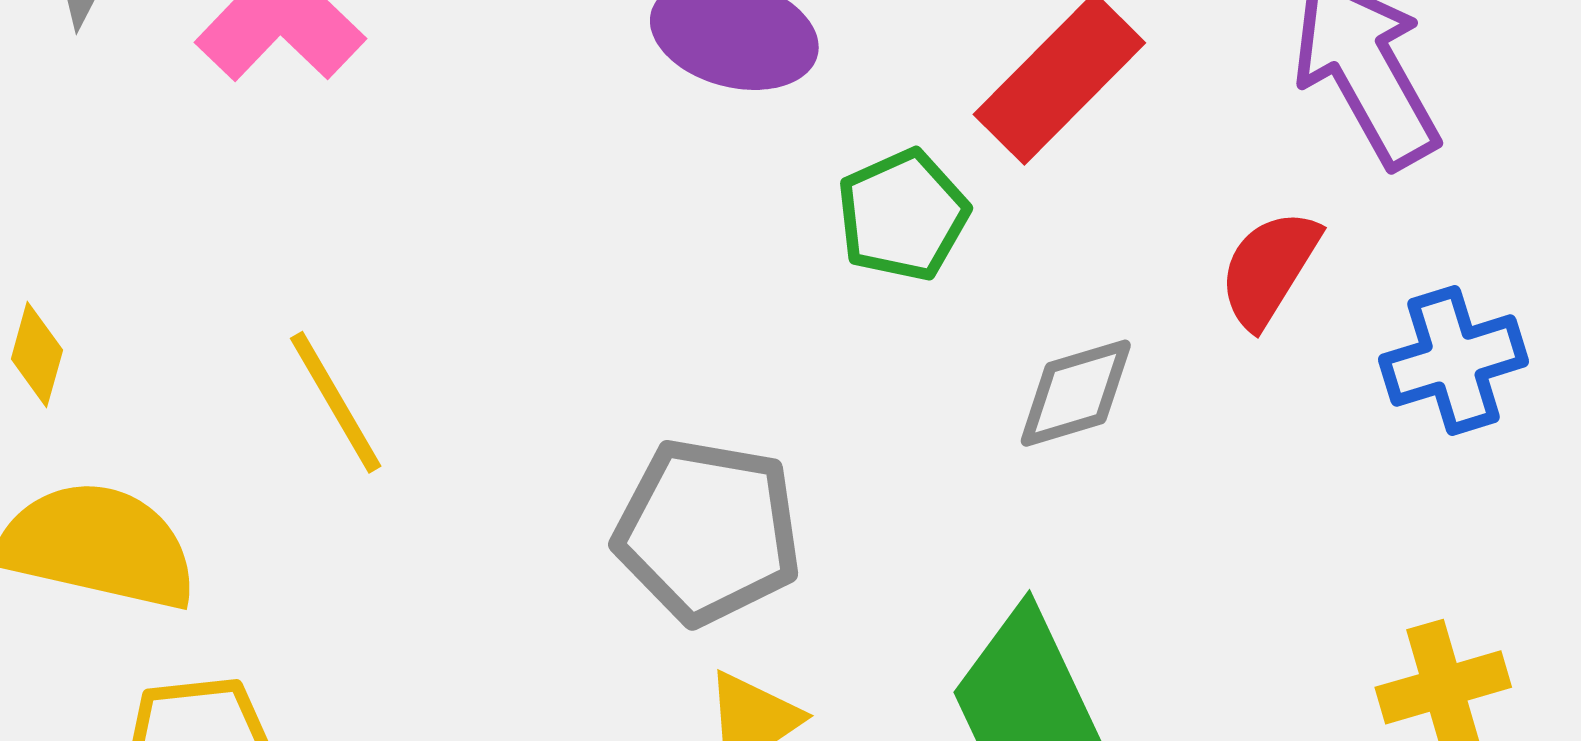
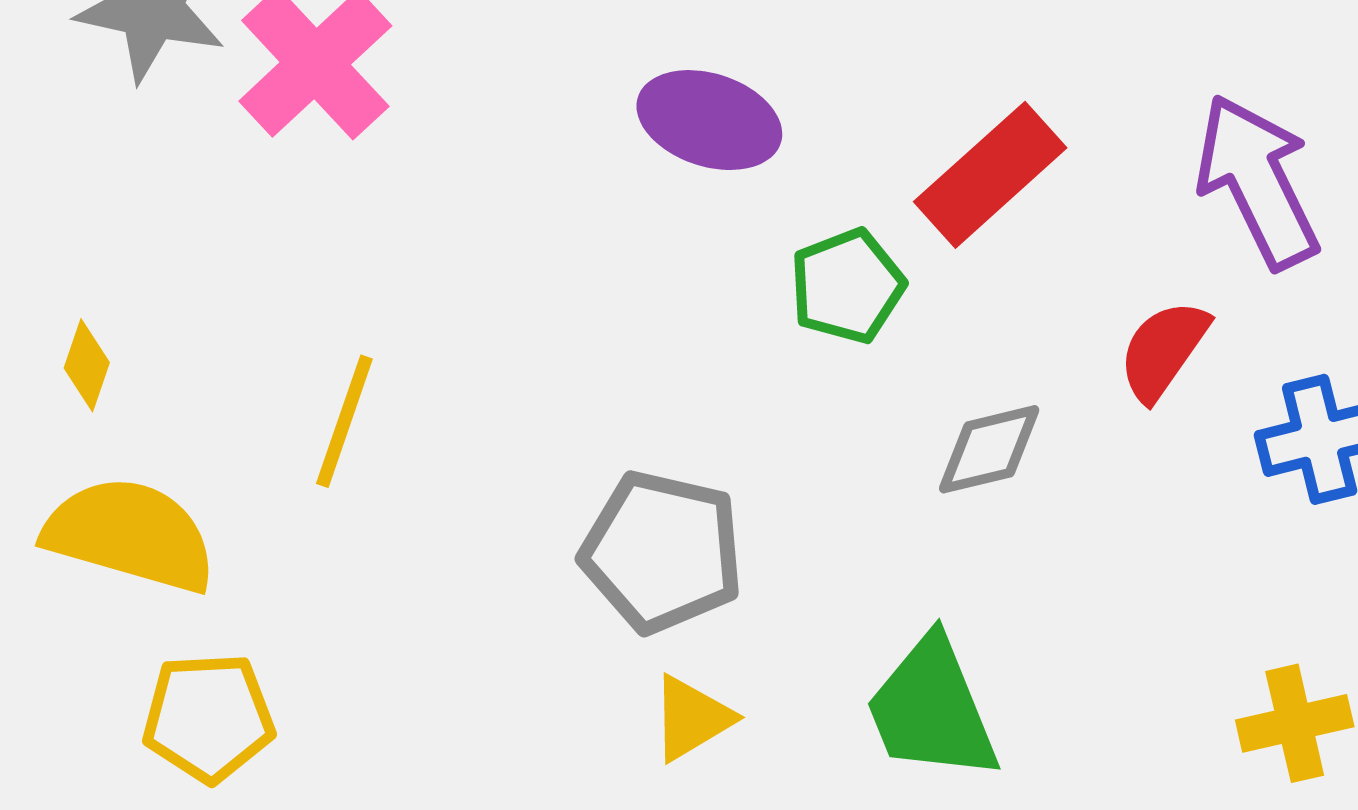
yellow line: (336, 402) -> (344, 421), turned 46

